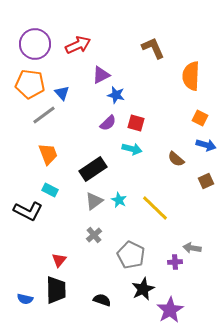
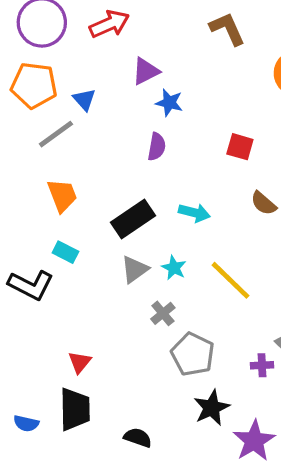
purple semicircle: (108, 123) -> (157, 147), turned -36
red square: (136, 123) -> (240, 147), moved
cyan arrow: (132, 149) -> (194, 213), moved
gray cross: (94, 235) -> (163, 313), moved
black semicircle: (102, 300) -> (138, 438), moved

